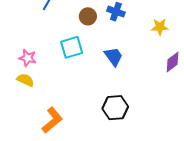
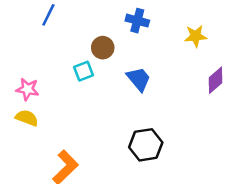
brown circle: (88, 16) -> (103, 48), moved
cyan square: (72, 47) -> (84, 71), size x0.7

